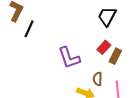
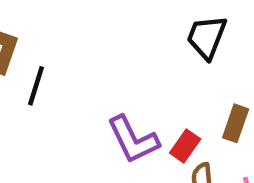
red rectangle: (104, 47) -> (185, 146), moved

